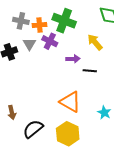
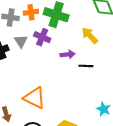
orange cross: (39, 25) -> (31, 12), moved
orange triangle: (70, 102) -> (35, 98), moved

